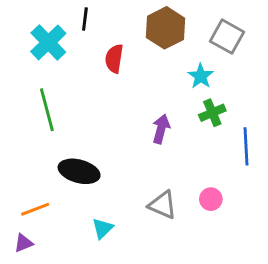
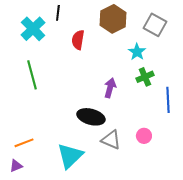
black ellipse: (79, 171) -> (91, 117), moved
cyan triangle: (102, 228) -> (70, 156), size x1.8

